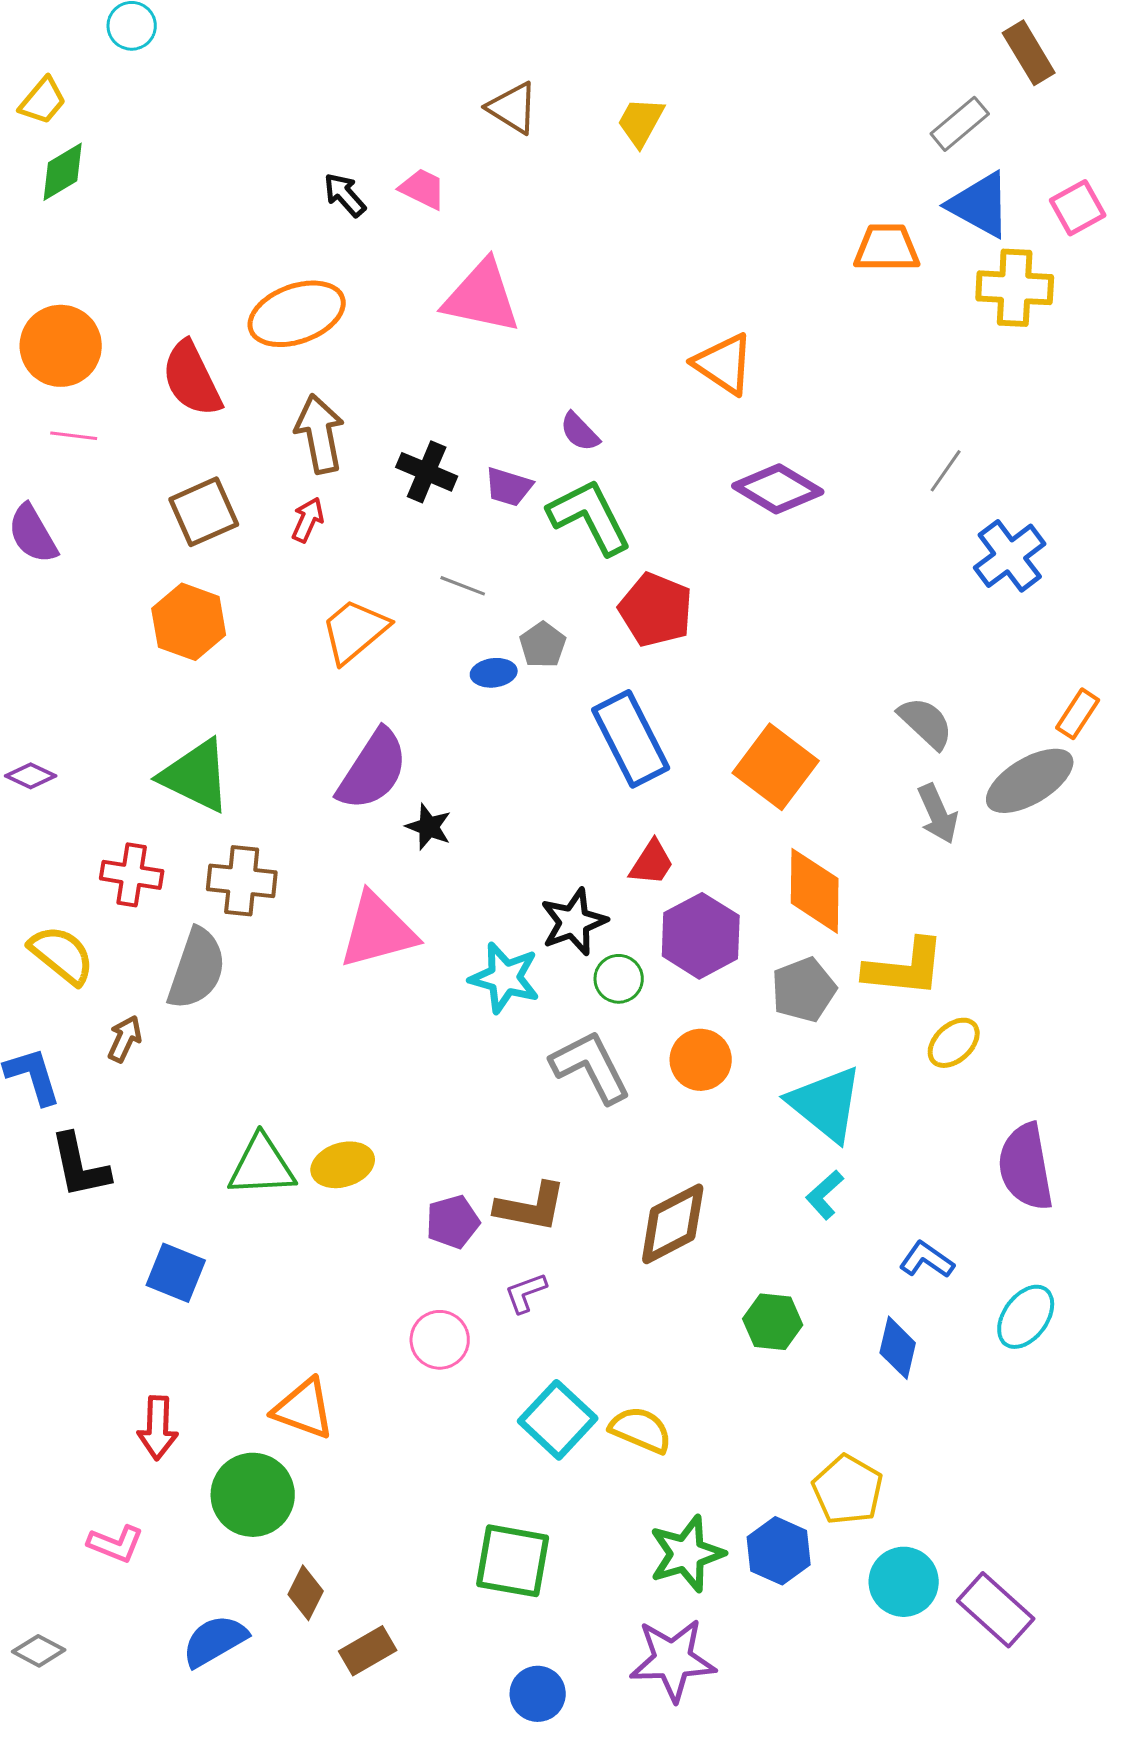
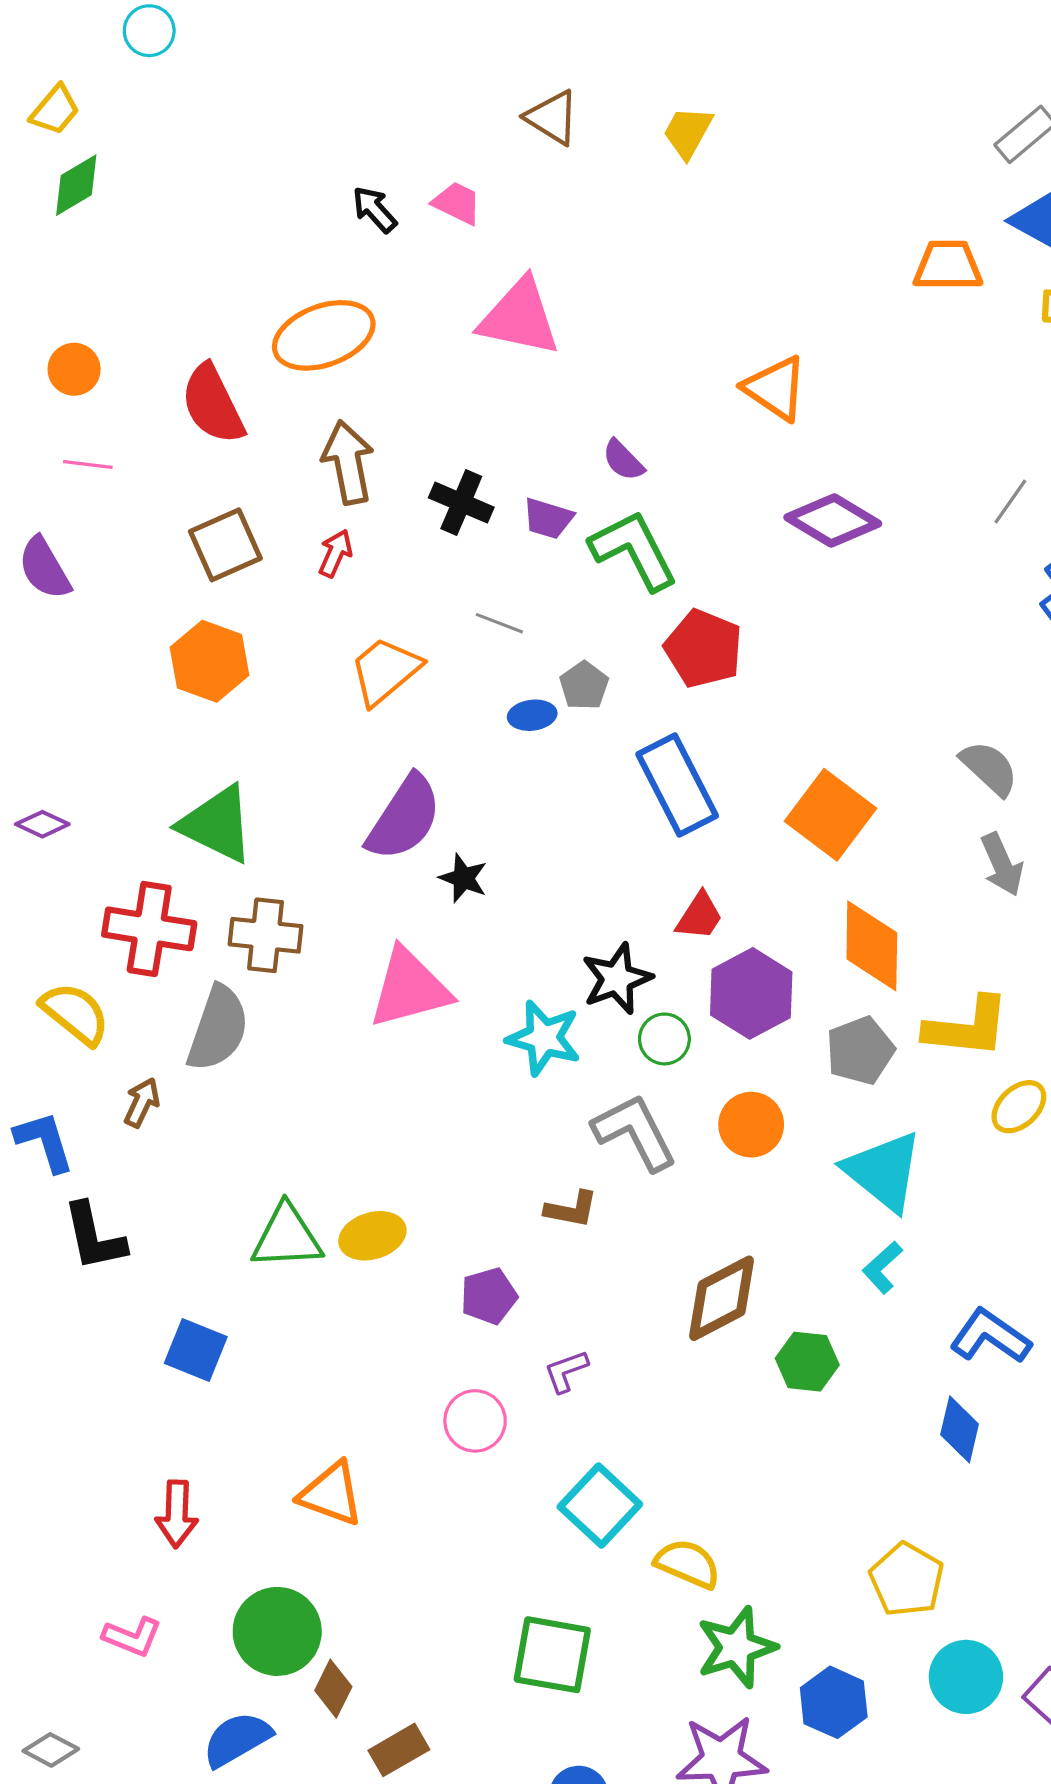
orange circle: (61, 346) -> (74, 369), size x0.6
red cross: (132, 875) -> (149, 929), size x1.4
brown L-shape: (531, 1207) -> (571, 1209), moved, size x0.7
blue L-shape: (927, 1260) -> (990, 1336), size x1.4
green hexagon: (773, 1322) -> (807, 1362), moved
yellow semicircle: (641, 1430) -> (688, 1564), moved
green circle: (253, 1495) -> (277, 1631), moved
blue hexagon: (779, 1551) -> (834, 1702), moved

